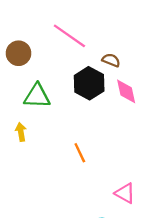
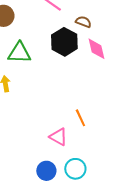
orange line: (80, 153) -> (80, 118), moved
pink triangle: (125, 193) -> (58, 137), moved

